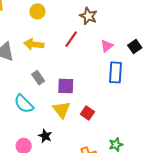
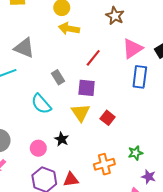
red line: (71, 39) -> (93, 58), moved
yellow arrow: (34, 44) -> (69, 29), moved
pink triangle: (107, 46) -> (132, 49), size x1.5

